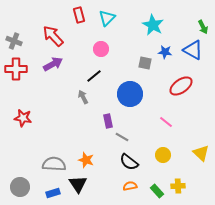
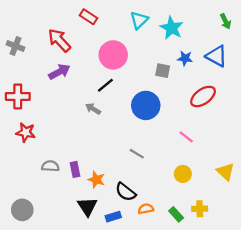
red rectangle: (79, 15) -> (89, 17), turned -42
cyan triangle: (107, 18) -> (139, 20), moved
green arrow: (203, 27) -> (225, 21), moved
pink circle: (101, 49) -> (113, 55), size x1.6
red cross: (16, 69) -> (18, 96), moved
gray arrow: (83, 97) -> (93, 109), turned -32
purple rectangle: (108, 121) -> (75, 169), moved
black semicircle: (129, 162) -> (126, 192), moved
gray semicircle: (54, 164) -> (50, 166), moved, size x0.7
blue rectangle: (53, 193) -> (113, 217), moved

